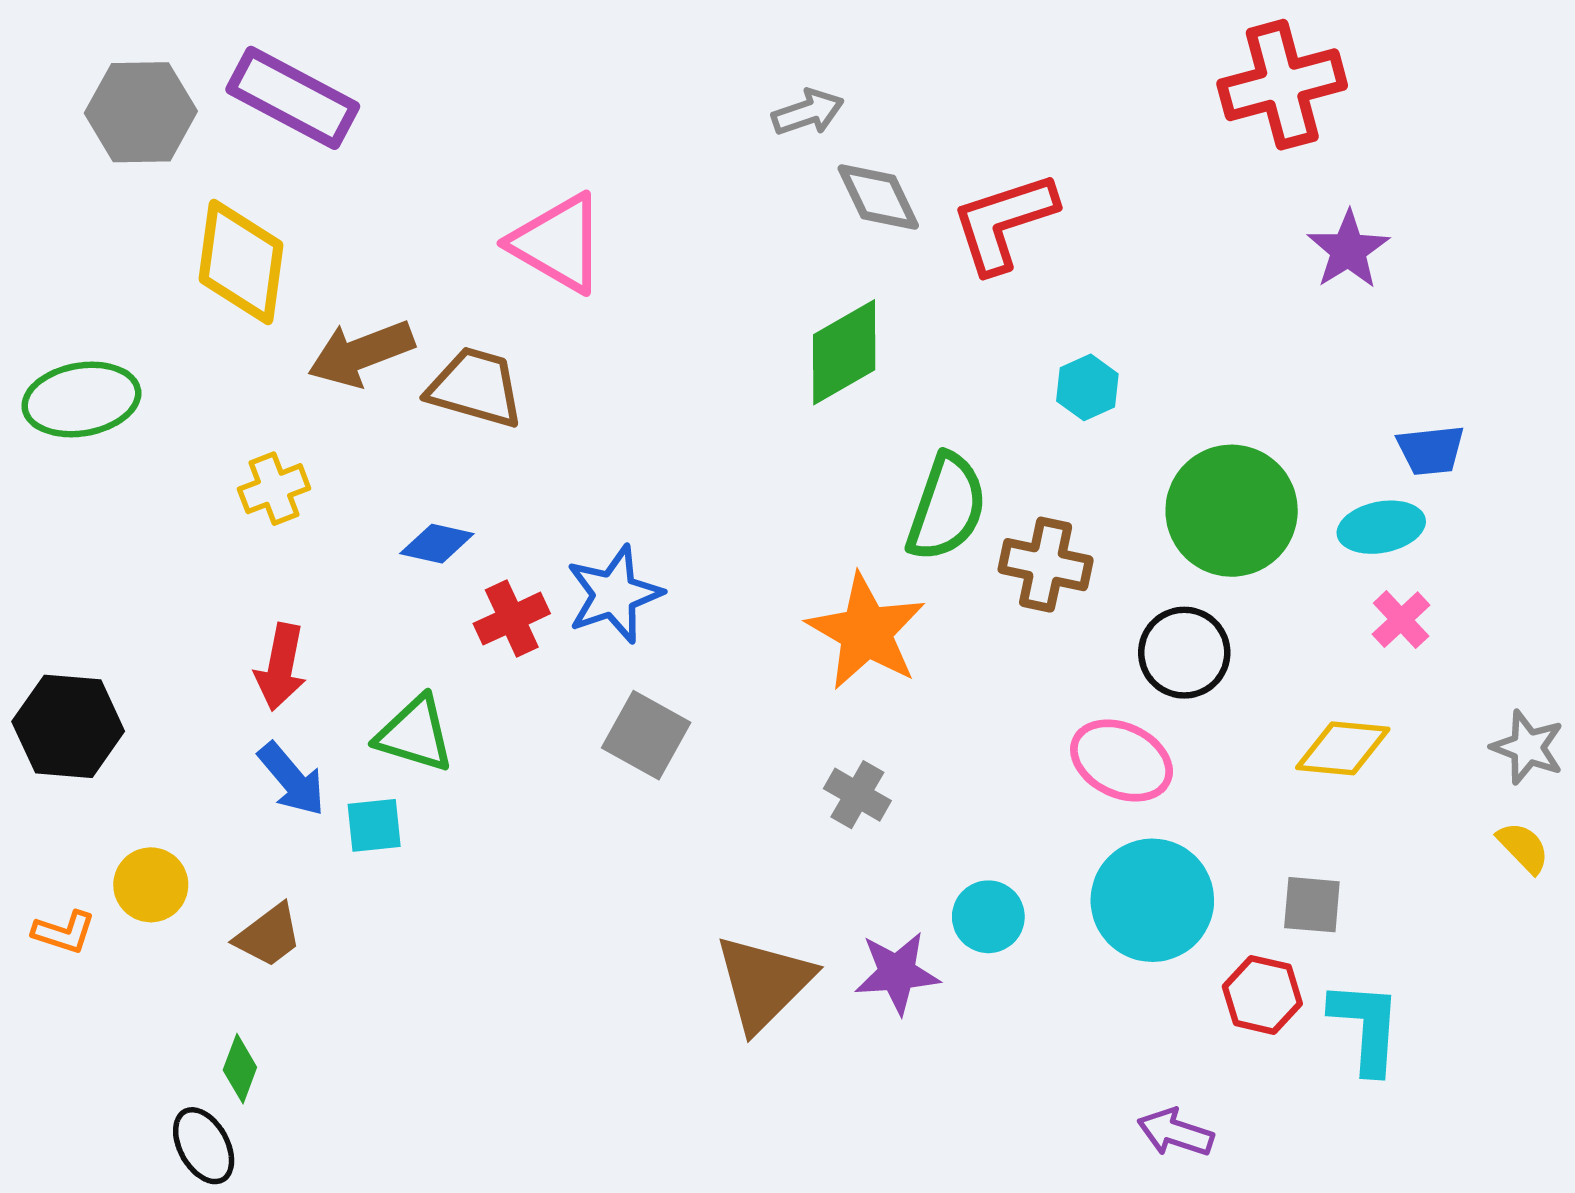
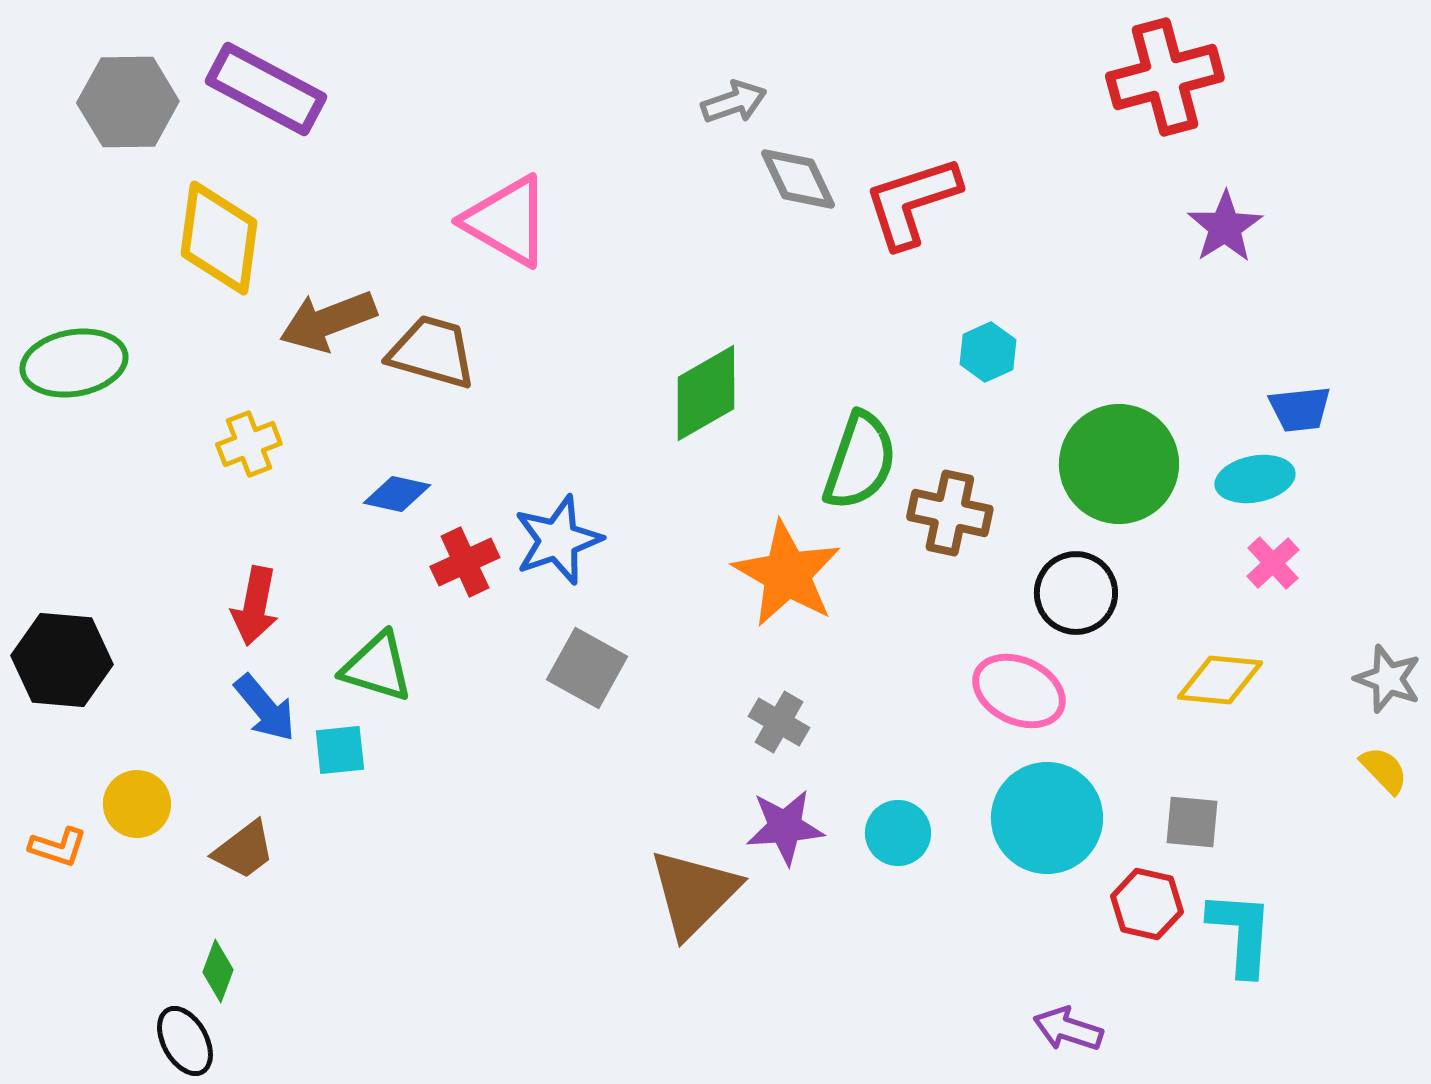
green diamond: (844, 352) -> (706, 393), moved
purple star: (897, 973) -> (785, 827), moved

